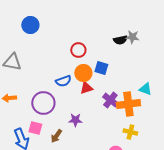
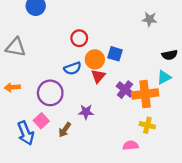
black semicircle: (120, 40) -> (170, 55), moved
red circle: (78, 50) -> (79, 38), moved
red triangle: (86, 88) -> (98, 76), turned -32
cyan triangle: (145, 89) -> (164, 77), turned -48
pink square: (35, 128) -> (41, 121), turned 32

